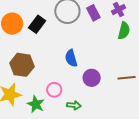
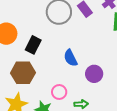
black rectangle: (37, 24) -> (33, 45), moved

